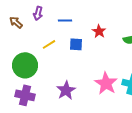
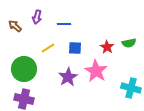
red star: (99, 31) -> (107, 47), moved
pink star: (106, 83) -> (96, 71), moved
purple star: (66, 90) -> (68, 77), moved

